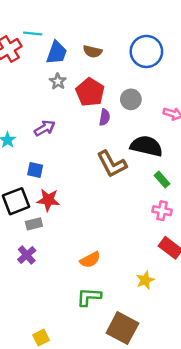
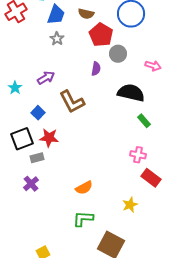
red pentagon: (90, 92) -> (101, 35), moved
brown L-shape: (112, 164) -> (72, 102), moved
blue square: (35, 170) -> (38, 113), turned 32
pink cross: (162, 211) -> (138, 155), moved

